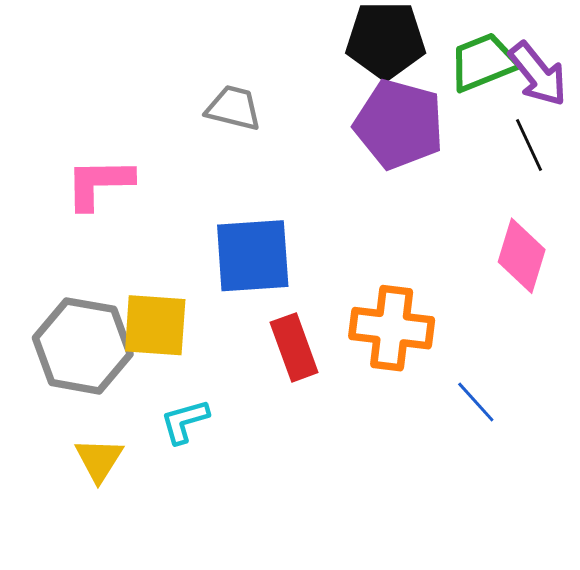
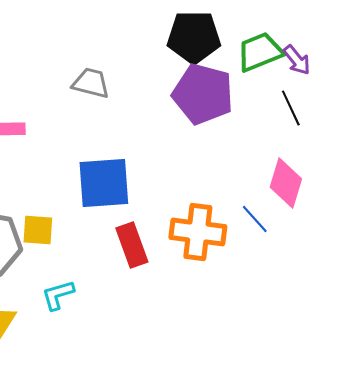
purple arrow: (538, 74) -> (297, 60), size x0.7
yellow square: (155, 325) -> (38, 230), size x0.7
blue line: (476, 402) -> (255, 219), moved

